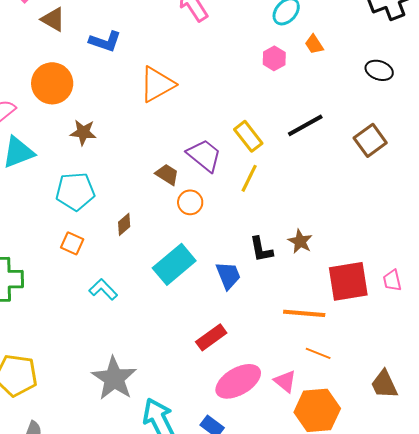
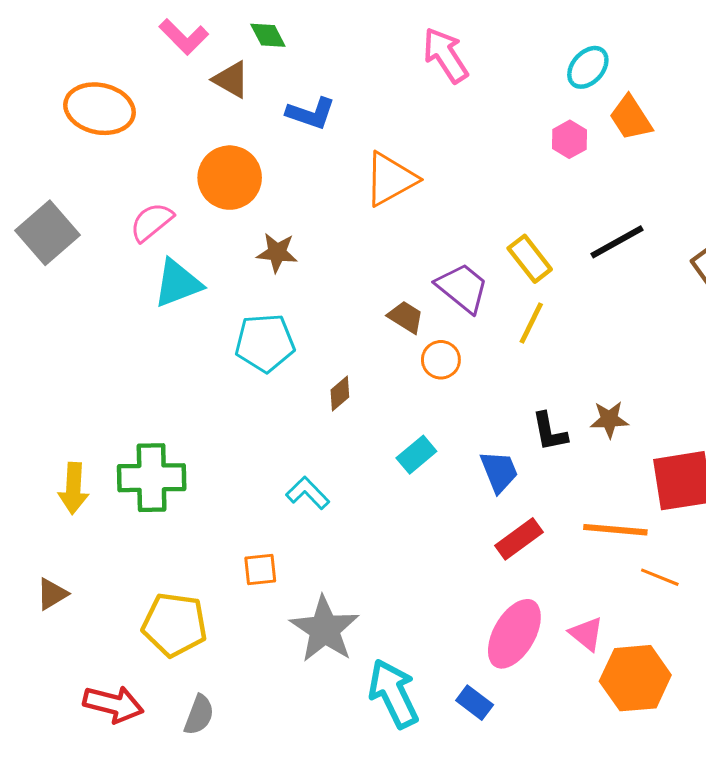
orange trapezoid: (314, 44) -> (631, 118), size x1.5
brown star: (300, 241) -> (609, 419), turned -30
orange square: (72, 243) -> (260, 569), moved, turned -30
cyan rectangle: (174, 264) -> (416, 455), size x0.6
red rectangle: (211, 337) -> (519, 539), moved
orange line: (318, 353) -> (660, 577), moved
pink ellipse: (238, 381) -> (514, 634), turned -30

